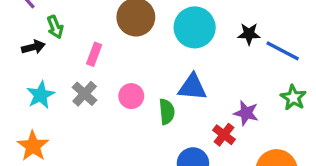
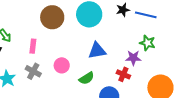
green star: (293, 98) -> (147, 43), moved
green semicircle: (167, 112) -> (87, 78), moved, turned 77

